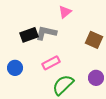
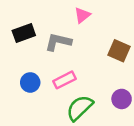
black rectangle: (29, 35) -> (24, 33), moved
blue circle: (15, 68) -> (30, 82), moved

